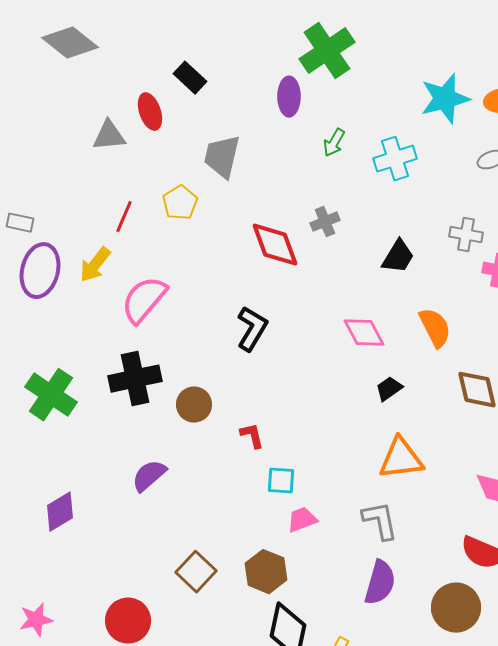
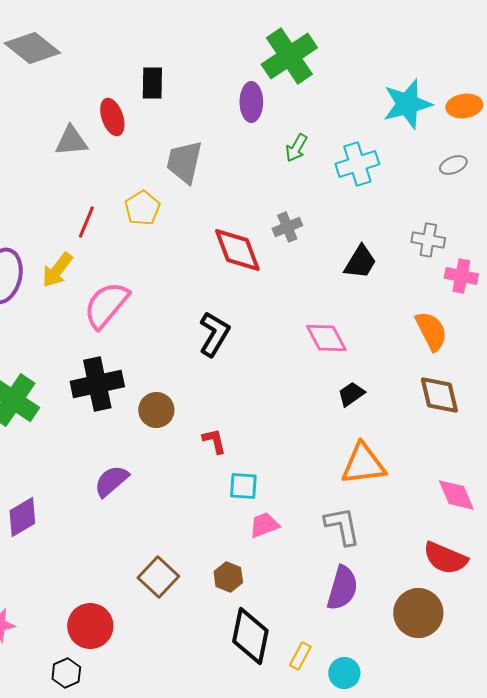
black rectangle: (190, 78) -> (152, 83), turned 48
orange semicircle: (435, 328) -> (431, 331), moved
brown hexagon: (266, 572) -> (228, 577), size x0.7

